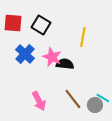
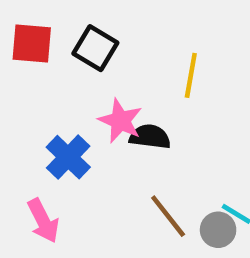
blue cross: (25, 54) -> (68, 157), moved
pink arrow: (39, 101) -> (43, 221), moved

